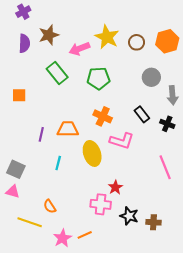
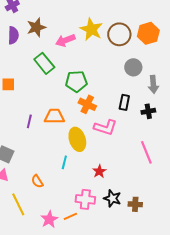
brown circle: (137, 42) -> (119, 34), size x1.5
green pentagon: (98, 78) -> (76, 81), moved
black rectangle: (142, 114) -> (124, 102), turned 49
black cross: (167, 124) -> (148, 111), turned -32
cyan line: (58, 163) -> (64, 162), moved
pink cross: (101, 204) -> (85, 199), moved
orange semicircle: (50, 206) -> (37, 181), moved
yellow line: (30, 222) -> (18, 204), turned 45

